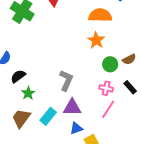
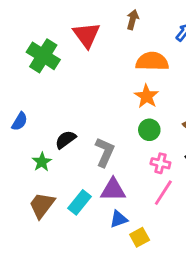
green circle: (110, 64) -> (149, 130), moved
black semicircle: (18, 76) -> (66, 140), moved
green star: (28, 93) -> (42, 162), moved

